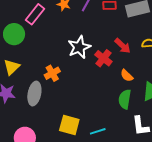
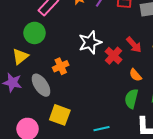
green circle: (14, 34) -> (35, 33), moved
gray ellipse: (34, 94) -> (41, 85), turned -50
yellow square: (69, 125) -> (60, 115), moved

